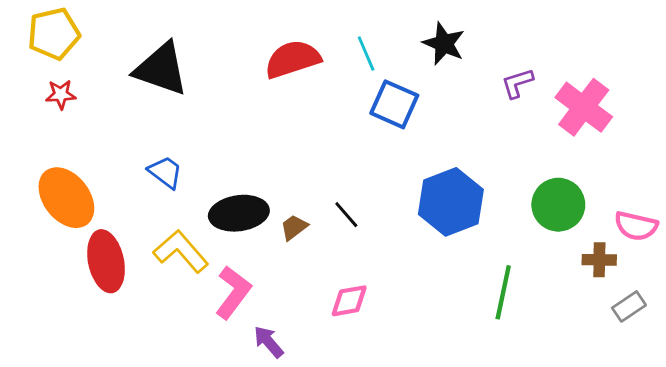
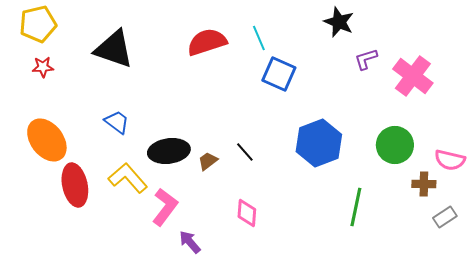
black star: (444, 44) -> (339, 22), moved
pink diamond: (349, 301) -> (247, 213), turned -76

